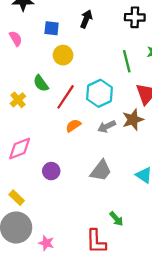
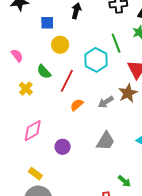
pink semicircle: (16, 39) -> (17, 56), moved
cyan hexagon: (99, 93) -> (96, 60), moved

